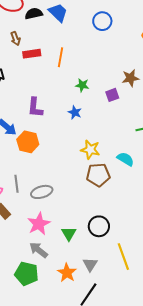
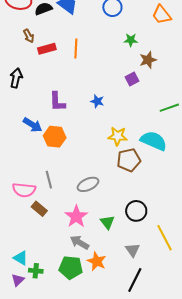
green star: (82, 85) -> (131, 40), moved
cyan semicircle: (125, 159) -> (154, 141), size x1.5
gray ellipse: (42, 192) -> (88, 184), moved
orange star: (67, 273) -> (97, 261), moved

